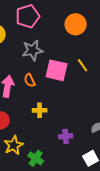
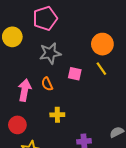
orange circle: (76, 24) -> (102, 44), moved
pink square: (57, 70) -> (75, 74), size x0.6

